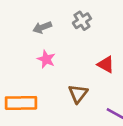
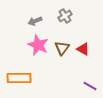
pink star: (46, 59) -> (38, 45), size x1.5
brown triangle: (78, 94) -> (62, 48), moved

